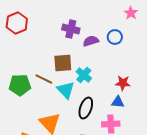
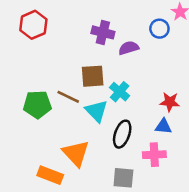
blue circle: (115, 37) -> (159, 29), moved

